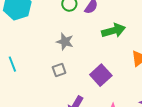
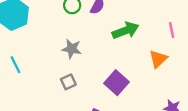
cyan line: (12, 64) -> (15, 65), moved

